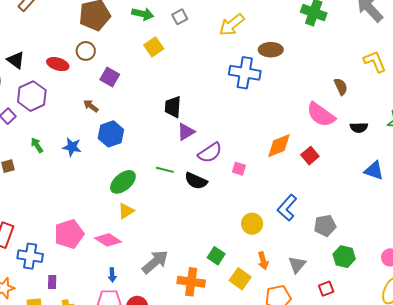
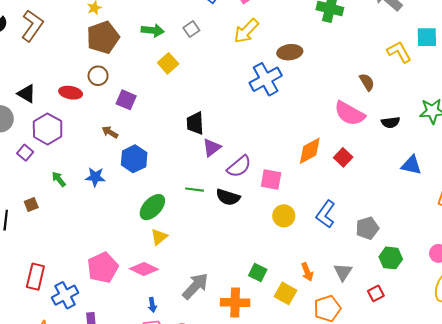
blue cross: (245, 73) -> (266, 79), turned -32
pink square: (239, 169) -> (271, 179), size x1.5
yellow circle: (252, 224) -> (284, 216), moved
blue cross: (30, 256) -> (65, 295), turned -30

